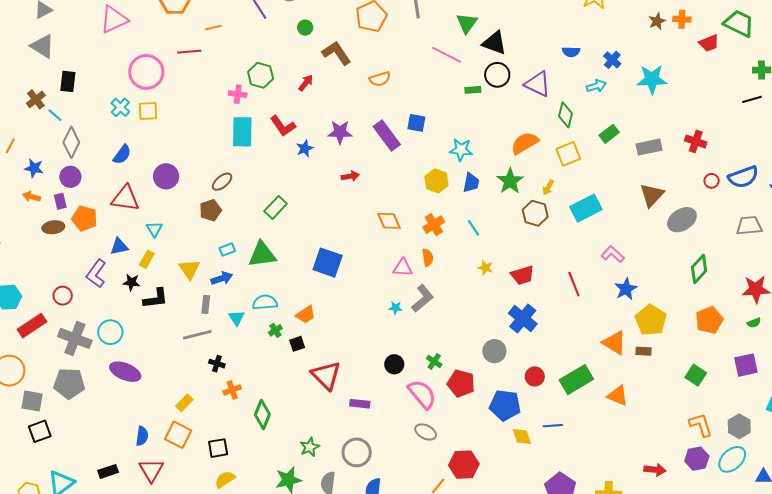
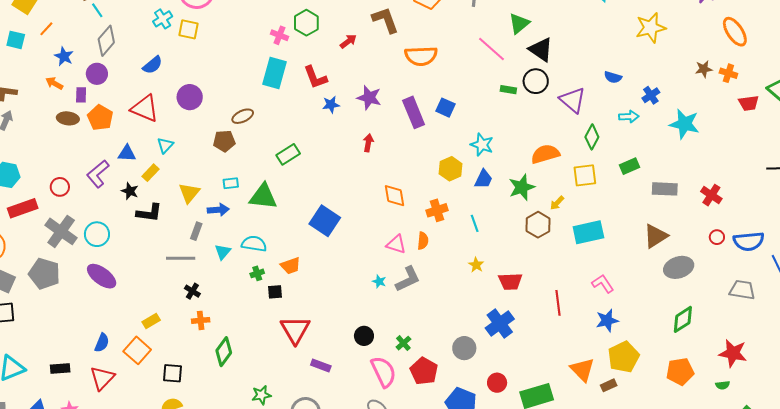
orange semicircle: (380, 79) -> (421, 56), size x1.5
red arrow: (350, 176) -> (368, 143), turned -84
brown rectangle: (644, 351) -> (609, 385), turned -42

